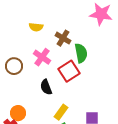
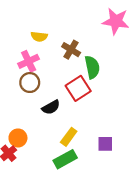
pink cross: (42, 57) -> (29, 61), moved, turned 30
brown circle: (14, 66) -> (30, 83), moved
black semicircle: (46, 87) -> (51, 107), turned -98

